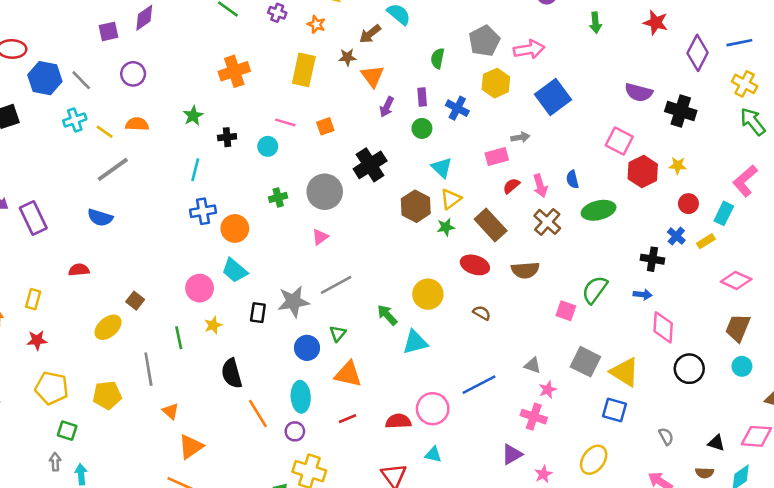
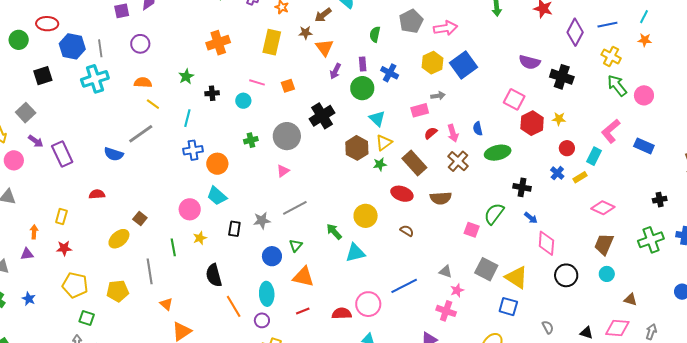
gray line: (81, 80) -> (100, 48), turned 36
yellow hexagon: (496, 83) -> (432, 63), moved
cyan cross: (75, 120) -> (95, 79), size x1.5
green circle: (422, 128) -> (362, 88), size x1.5
yellow line: (105, 132) -> (153, 104), moved
gray line: (113, 169) -> (141, 134), moved
black cross: (652, 259) -> (522, 187), moved
blue arrow: (643, 295) -> (531, 218), turned 32
gray star: (293, 302) -> (262, 220), size x0.7

